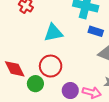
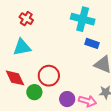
cyan triangle: (53, 33) -> (22, 47), moved

